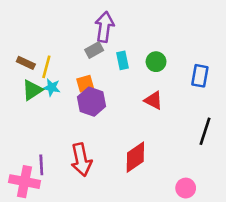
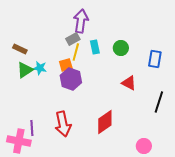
yellow line: (46, 67) -> (76, 52), moved
red triangle: (153, 100) -> (129, 83), moved

